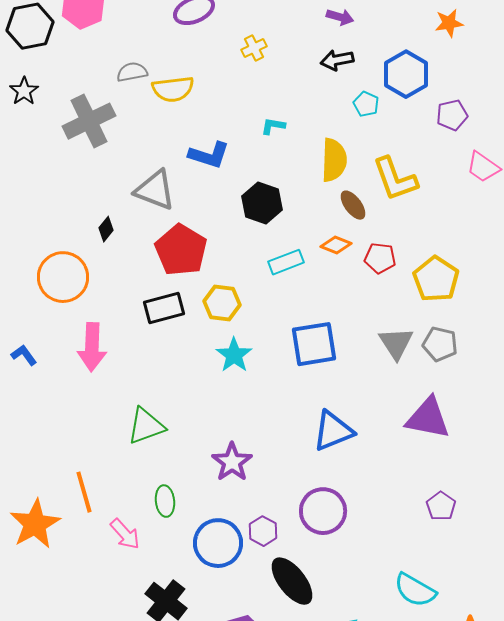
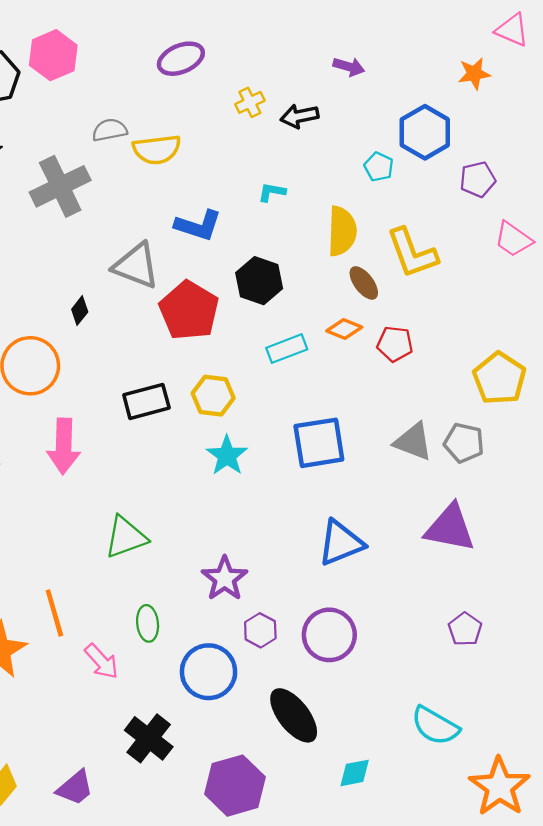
black arrow: (337, 60) -> (299, 116), moved
red pentagon: (181, 250) -> (189, 311), moved
yellow pentagon: (436, 279) -> (500, 378), moved
gray triangle: (396, 343) -> (413, 442), turned -36
purple hexagon: (263, 531) -> (260, 630), moved

